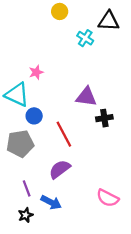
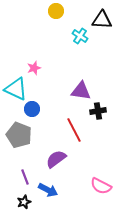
red line: (64, 134) -> (74, 130), moved
gray pentagon: (20, 144) -> (19, 135), turned 30

